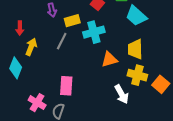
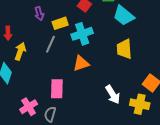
orange triangle: (109, 59) -> (81, 63), moved
yellow cross: (137, 75) -> (140, 104), moved
pink cross: (37, 103) -> (29, 107), turned 30

